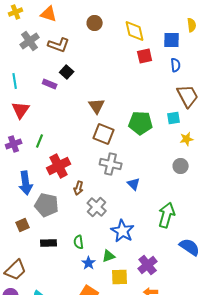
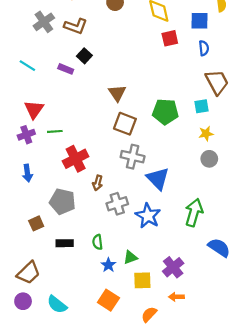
cyan line: (15, 81) -> (27, 66), turned -49
red triangle: (21, 110) -> (34, 109), moved
yellow star: (187, 139) -> (206, 134), moved
green line: (40, 141) -> (55, 131), turned 64
blue arrow: (26, 183) -> (27, 173), moved, size x0.7
blue triangle: (134, 184) -> (158, 179), size x1.6
gray cross: (97, 207) -> (117, 204), turned 30
blue star: (123, 231) -> (148, 216), moved

